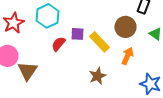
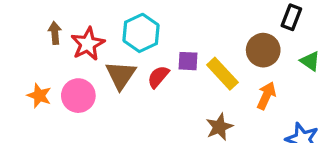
brown triangle: (27, 71) -> (121, 75), moved

